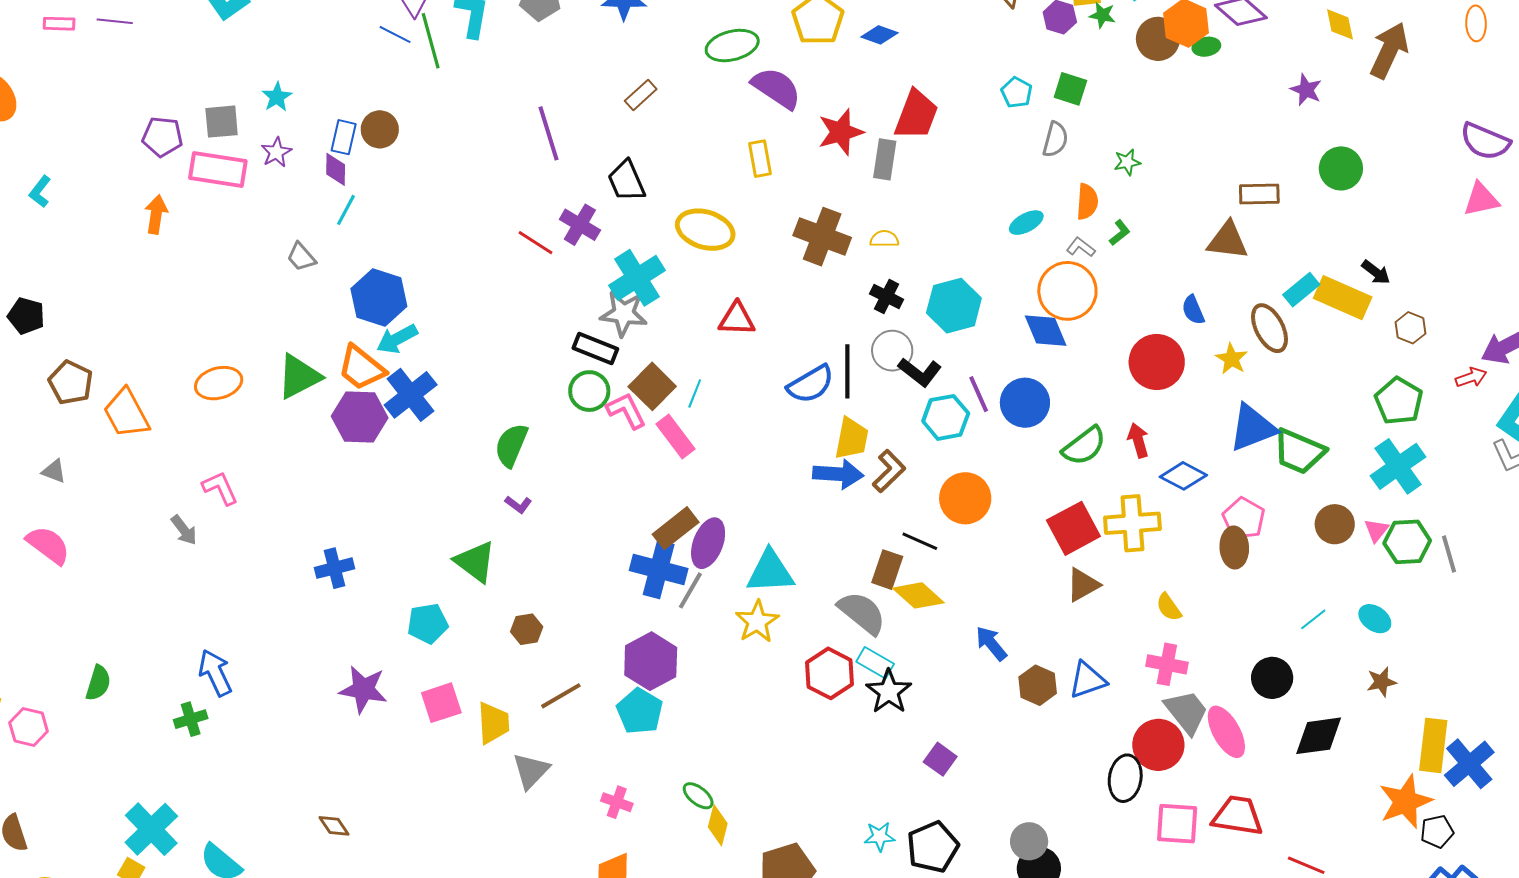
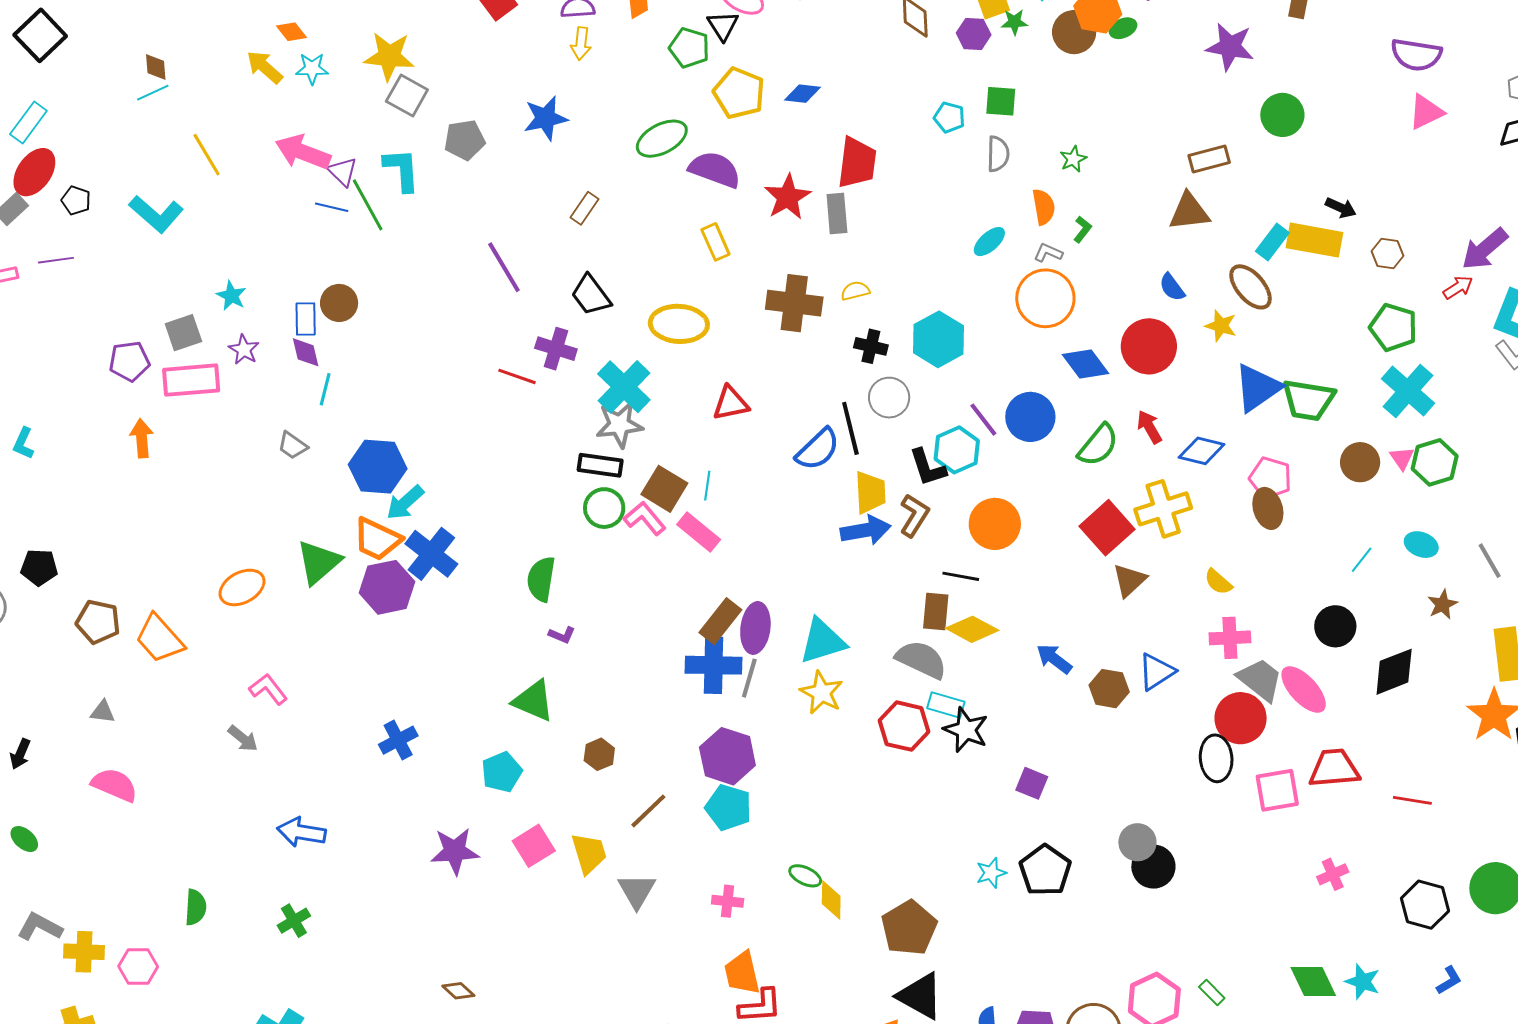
purple star: (1306, 90) -> (1230, 47), size x1.5
blue diamond: (1046, 331) -> (1085, 364), moved
black L-shape: (920, 372) -> (928, 467), moved, turned 48
gray line: (1449, 554) -> (1490, 561), moved
blue arrow: (215, 673) -> (301, 832), moved, turned -42

